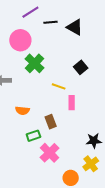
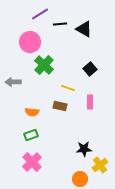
pink rectangle: (72, 103) -> (90, 102), moved
brown rectangle: (51, 122) -> (60, 106), moved, turned -56
green rectangle: (33, 136) -> (31, 135), moved
black star: (94, 141) -> (84, 149), moved
pink cross: (50, 153) -> (32, 162), moved

